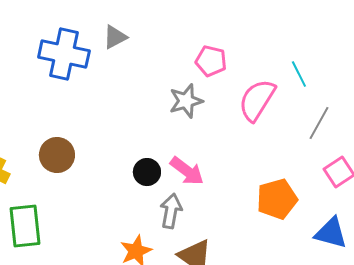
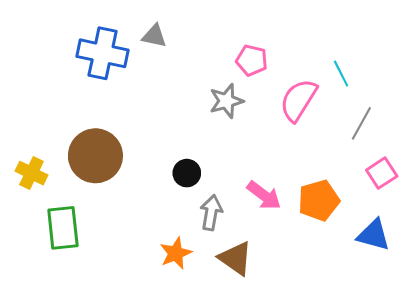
gray triangle: (115, 37) -> (154, 36), turned 40
brown circle: (57, 155) -> (95, 156), size x1.5
pink arrow: (187, 171) -> (264, 195), moved

